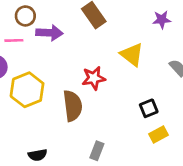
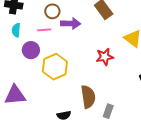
brown semicircle: (73, 106) -> (88, 97), moved

